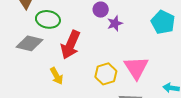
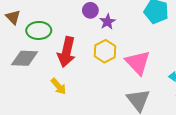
yellow hexagon: (106, 74) -> (105, 51), moved

